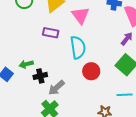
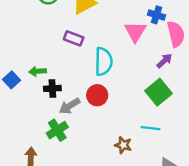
pink triangle: (80, 15) -> (135, 32), moved
red circle: (91, 71) -> (97, 95), moved

